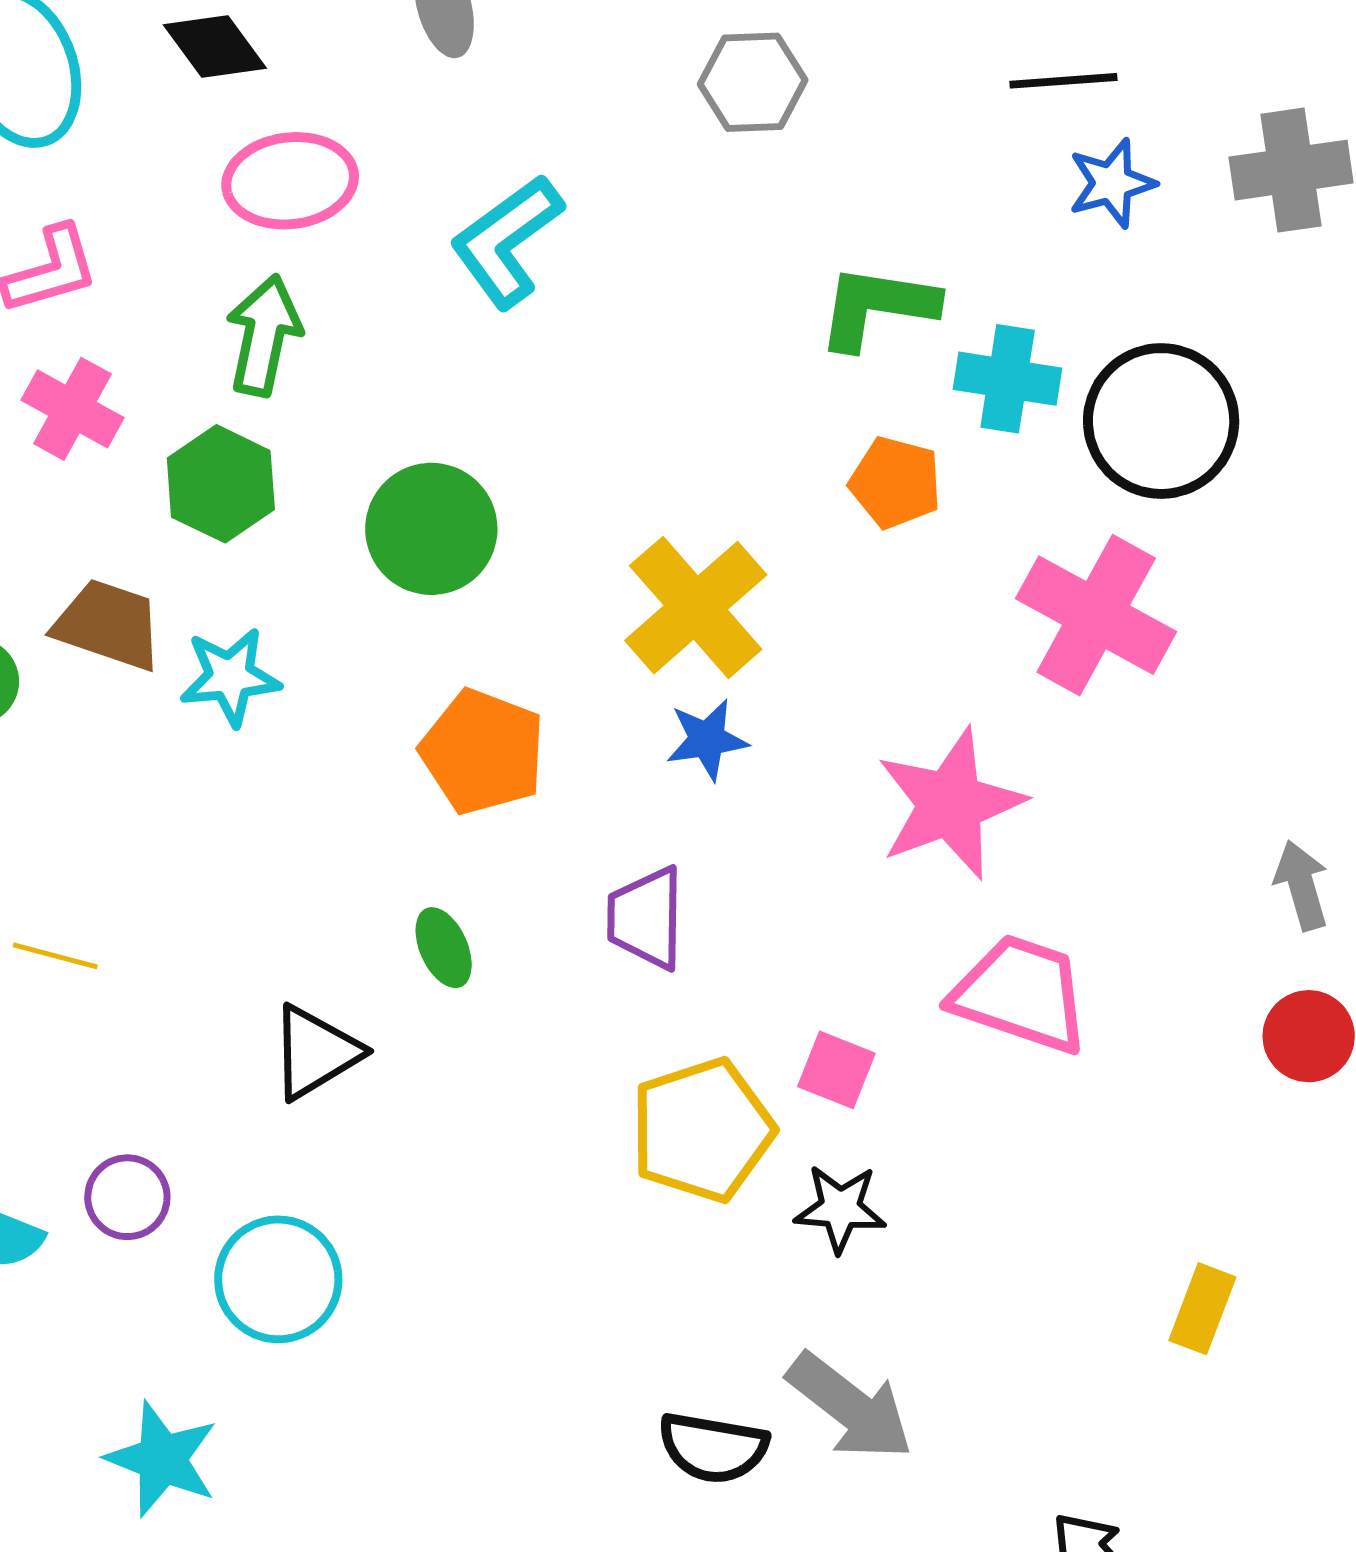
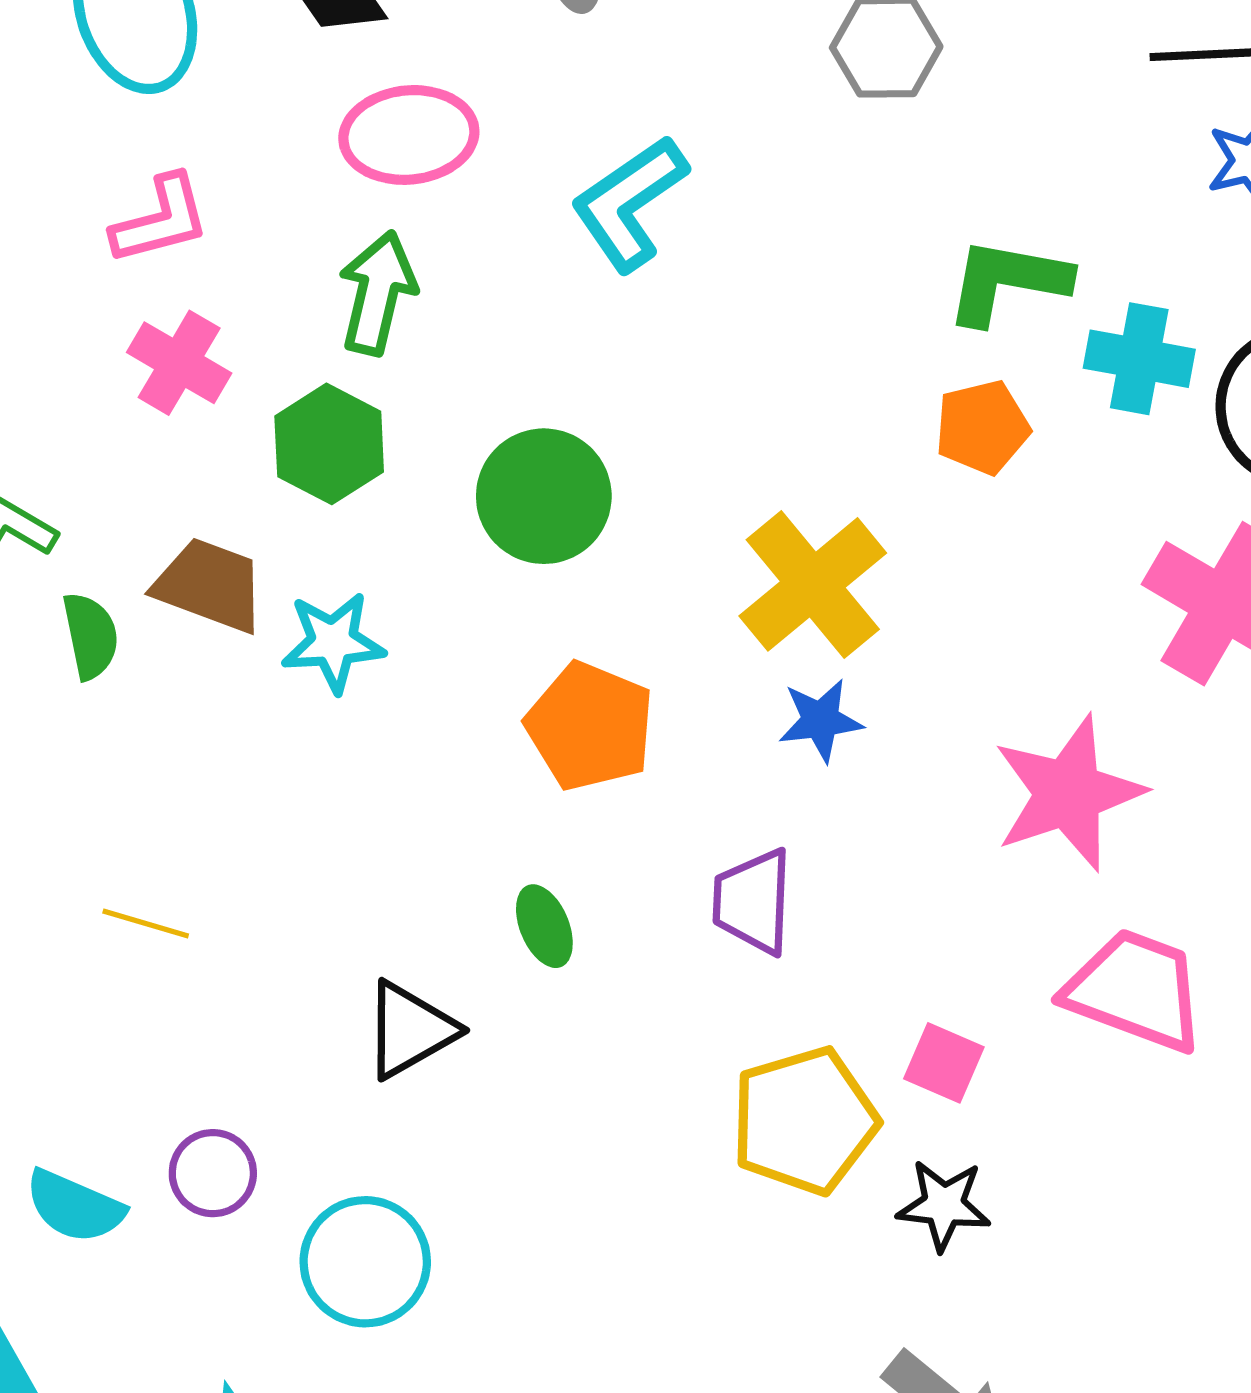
orange pentagon: (895, 483) -> (982, 427), moved, turned -30

